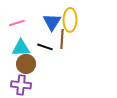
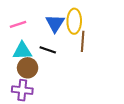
brown line: (62, 39) -> (83, 41), moved

